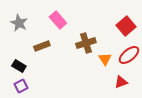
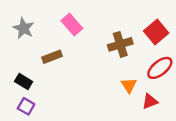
brown cross: (86, 43) -> (120, 44), moved
orange triangle: (105, 59) -> (129, 85), moved
purple square: (21, 86) -> (26, 106), turned -32

